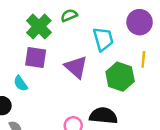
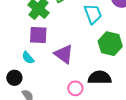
purple triangle: (76, 67) -> (64, 54), moved

